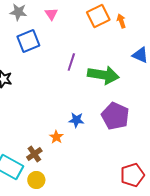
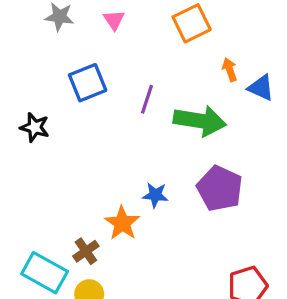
orange arrow: (121, 21) -> (230, 70), moved
blue square: (28, 41) -> (88, 83), moved
orange star: (56, 137) -> (122, 223), size x1.5

